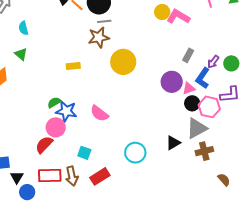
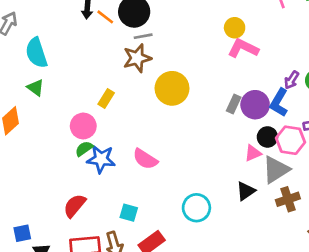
yellow circle: (162, 12) -> (235, 28), moved
pink L-shape: (178, 17) -> (243, 48), moved
cyan semicircle: (23, 28) -> (36, 53), size x1.6
gray rectangle: (188, 55) -> (234, 104), moved
yellow rectangle: (73, 66) -> (106, 98), turned -48
purple circle: (172, 82) -> (255, 105), moved
pink triangle: (189, 88) -> (253, 153), moved
pink circle: (56, 127) -> (83, 126), moved

